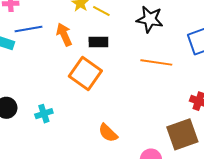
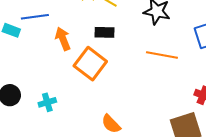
orange arrow: (64, 34) -> (63, 39), moved

